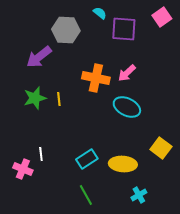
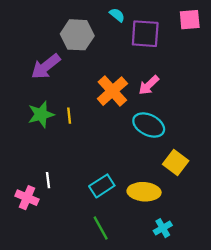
pink square: (162, 17) -> (190, 20), turned 30
orange cross: (96, 78) -> (112, 91), turned 36
yellow square: (161, 148) -> (176, 162), moved

